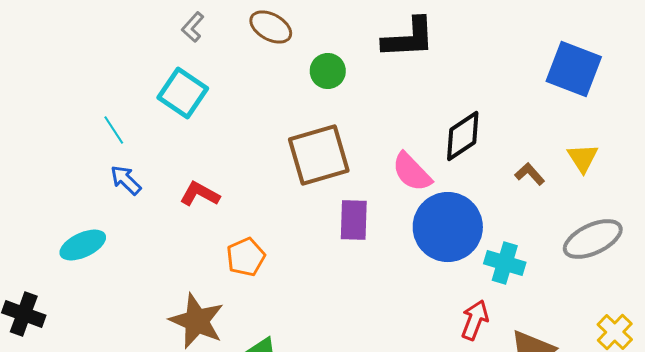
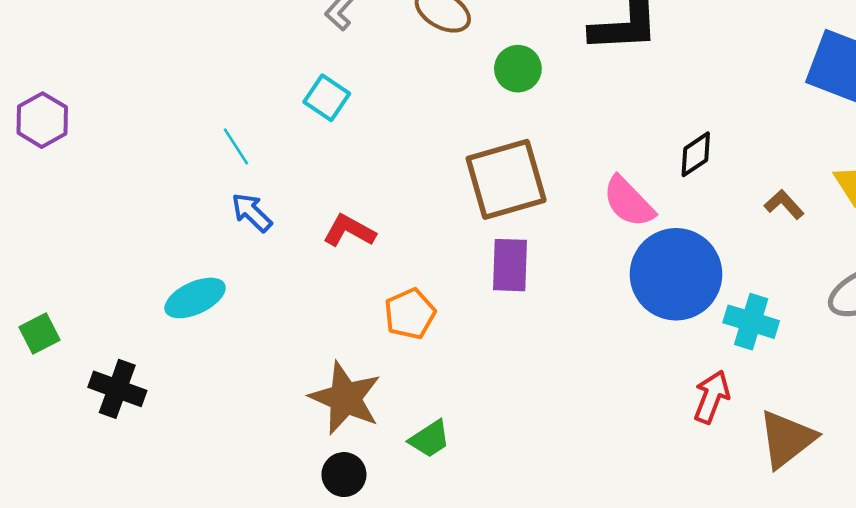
cyan square: (183, 93) -> (327, 98), size x0.7
black diamond: (463, 136) -> (696, 154), size x0.7
purple rectangle: (354, 220) -> (510, 265), moved

